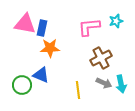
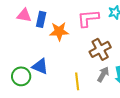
pink triangle: (25, 24) -> (24, 15), size x0.7
orange star: (50, 48) -> (59, 31), moved
gray arrow: (104, 83) -> (103, 74), turned -84

